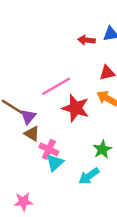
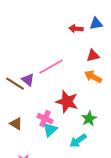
red star: (76, 108) -> (67, 102), moved
purple triangle: (28, 117) -> (28, 80), moved, turned -32
brown triangle: (32, 134) -> (16, 124), moved

